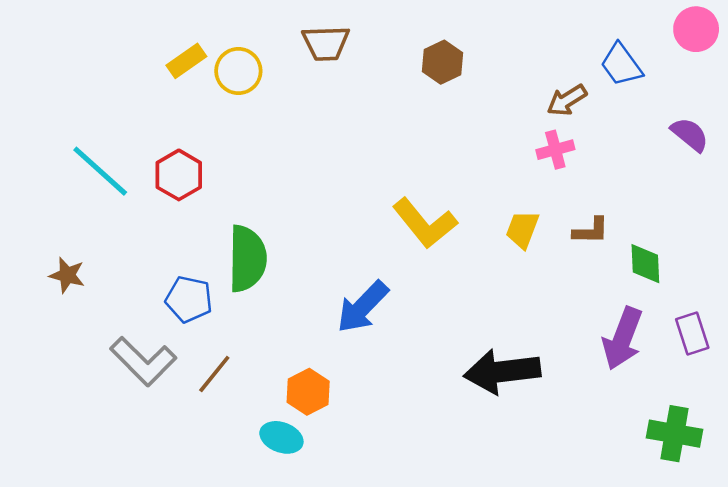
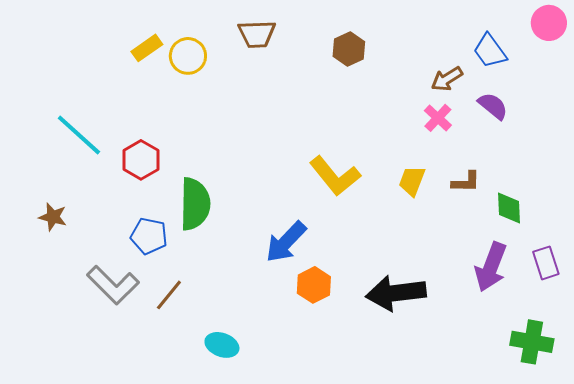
purple semicircle: (690, 134) -> (493, 106), moved
pink cross: (555, 150) -> (438, 118), turned -32
red hexagon: (179, 175) -> (141, 160), moved
orange hexagon: (308, 392) -> (314, 285), moved

